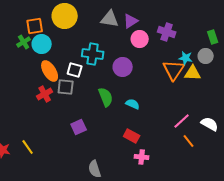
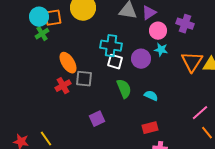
cyan circle: (42, 44) -> (39, 17), moved
cyan star: (186, 58) -> (161, 50), moved
white square: (75, 70) -> (115, 62), moved
red rectangle: (132, 136) -> (150, 128), turned -42

